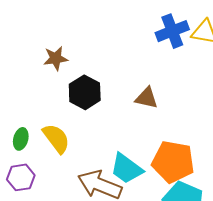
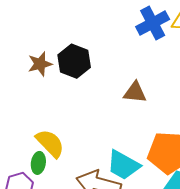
black hexagon: (85, 92) -> (74, 61), moved
green ellipse: (21, 139) -> (38, 163), moved

